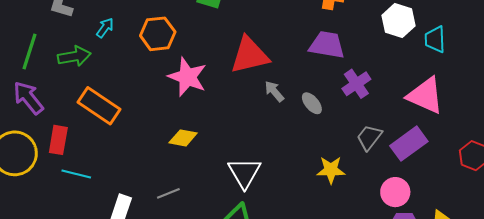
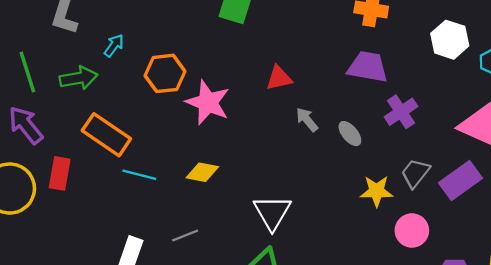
orange hexagon: (158, 34) -> (165, 73), moved
green line: (29, 51) -> (27, 72), turned -36
red triangle: (250, 55) -> (279, 78), size x0.6
yellow star: (331, 170) -> (377, 191), moved
cyan line: (76, 174) -> (139, 175), moved
pink circle: (395, 192) -> (412, 230), moved

